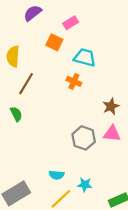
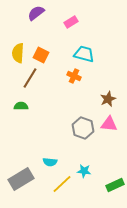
orange square: (54, 42) -> (41, 55), moved
green semicircle: (16, 114) -> (21, 106), turned -64
cyan semicircle: (56, 175) -> (50, 162), moved

